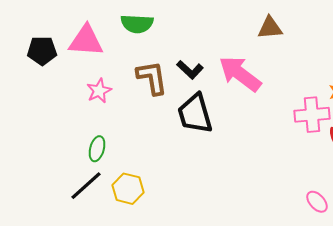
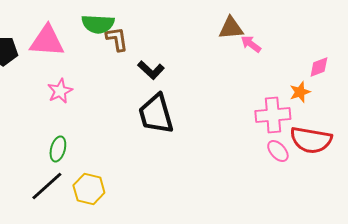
pink arrow: (240, 74) -> (251, 44), moved, size x0.5
brown L-shape: (152, 78) -> (117, 39), moved, size x0.7
pink ellipse: (317, 202) -> (278, 151), moved

